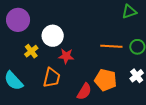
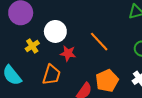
orange line: (111, 46) -> (99, 42), moved, turned 40
orange pentagon: (106, 80) -> (107, 81), turned 30

